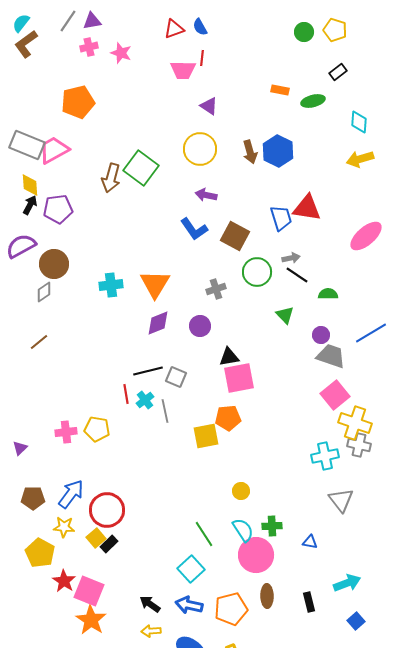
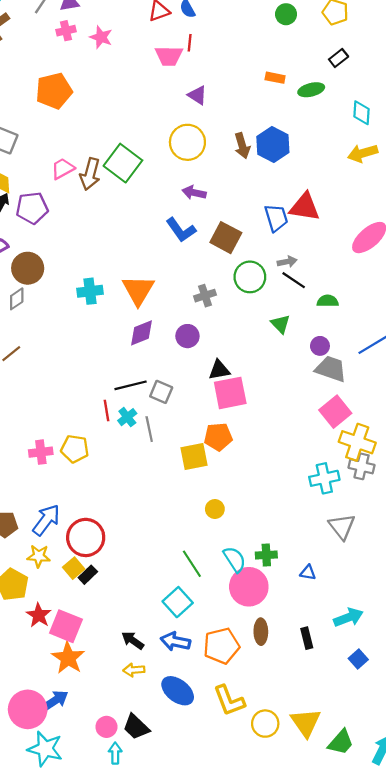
green circle: (304, 32) -> (286, 14), moved
pink trapezoid: (54, 150) -> (63, 169), moved, size x0.7
yellow circle: (241, 491) -> (215, 509), moved

